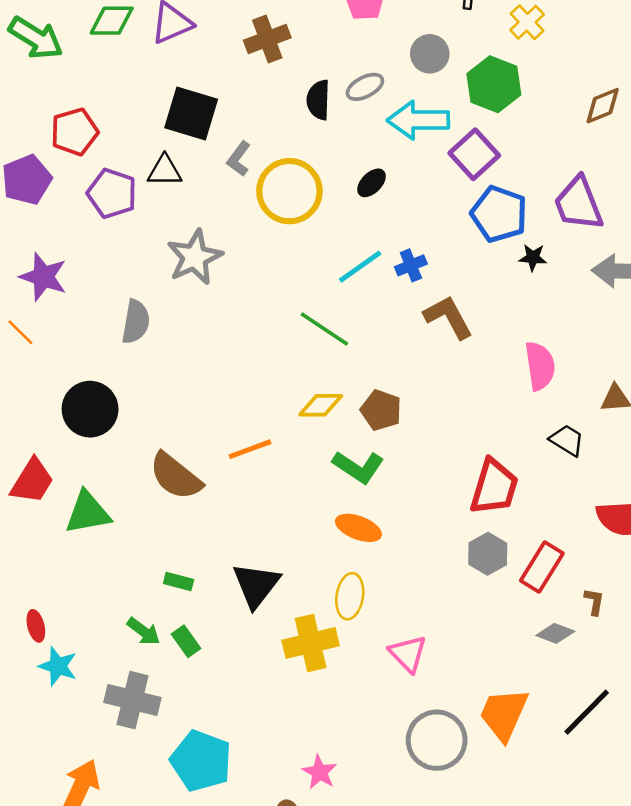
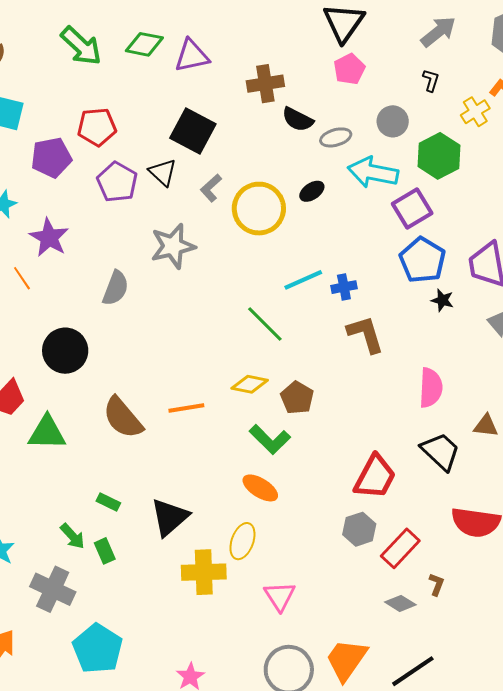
black semicircle: (318, 100) -> (298, 119), moved, turned -76
gray L-shape: (239, 159) -> (211, 188), moved
black triangle: (165, 171) -> (163, 172), turned 32
black ellipse: (372, 183) -> (312, 191), moved
black trapezoid: (567, 440) -> (440, 451), size x1.4

